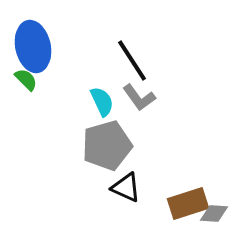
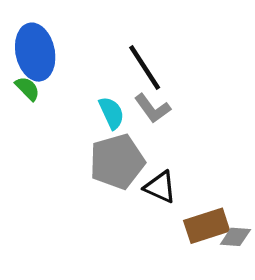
black triangle: (126, 188) -> (160, 187), moved

